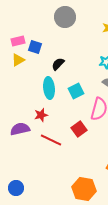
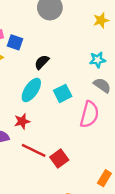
cyan ellipse: (49, 88) -> (31, 90), turned 40
red square: (79, 129) -> (59, 158), moved

